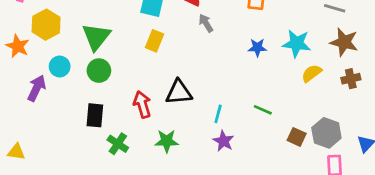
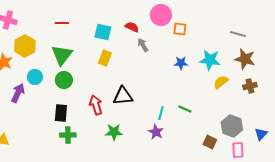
cyan line: (218, 114) -> (161, 113), moved
brown square: (297, 137) -> (210, 142), moved
green cross: (118, 144) -> (68, 135), moved, turned -35

